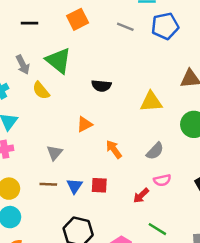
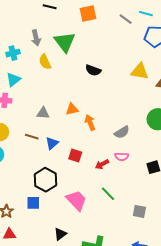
gray line: (125, 27) -> (126, 19), moved
yellow triangle: (151, 102) -> (140, 71), moved
orange triangle: (85, 124) -> (72, 109), moved
gray triangle: (55, 153) -> (43, 113), turned 40
red square: (99, 185) -> (75, 155), moved

